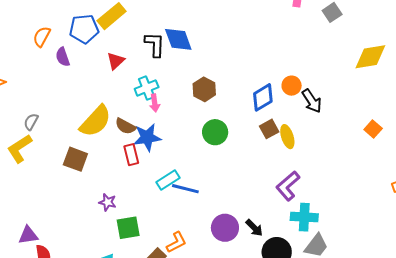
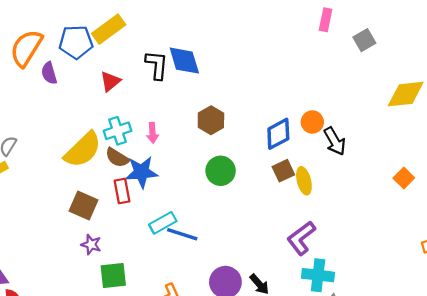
orange semicircle: (42, 37) -> (26, 48), size x1.6
cyan cross: (147, 88) -> (117, 131), moved
brown square: (75, 159) -> (84, 206), moved

